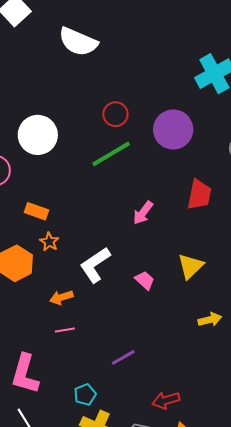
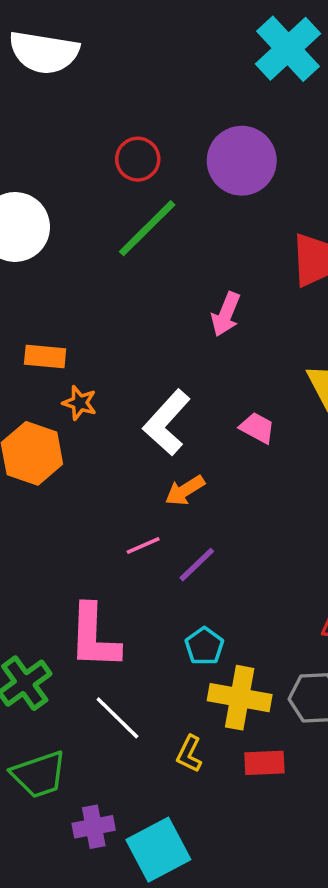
orange arrow: (61, 297) -> (185, 490), moved
purple line: (123, 357) -> (197, 565), moved

